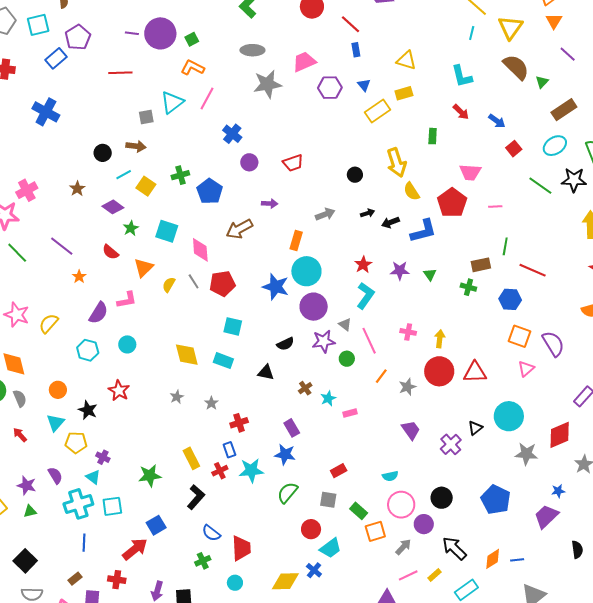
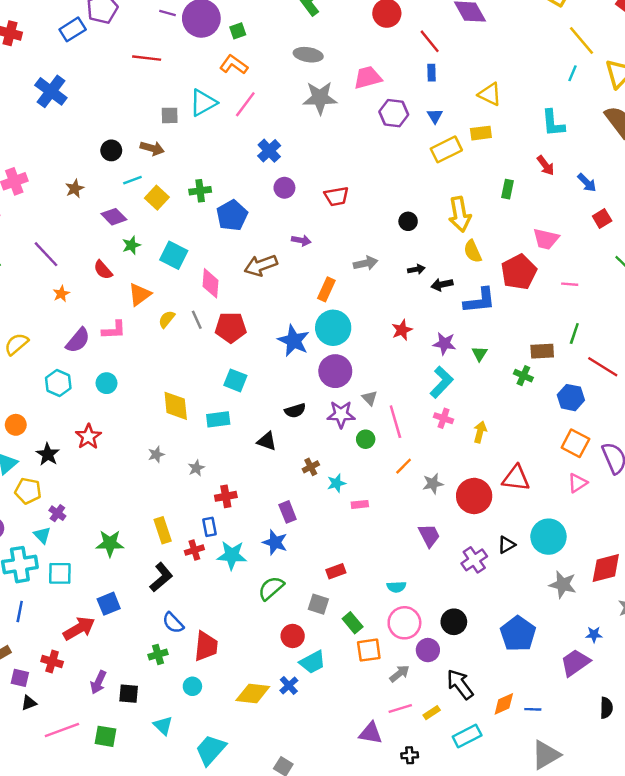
cyan L-shape: (365, 296) -> (442, 382), moved
cyan rectangle: (223, 361) -> (218, 419), turned -36
red circle: (439, 371) -> (474, 496), moved

